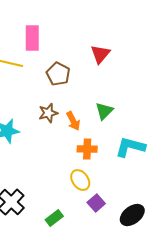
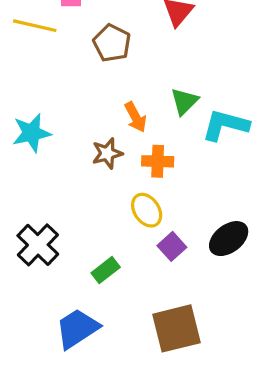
brown star: (48, 113) -> (107, 153), moved
cyan L-shape: (130, 147) -> (225, 125), moved
black ellipse: (132, 215) -> (229, 239), moved

